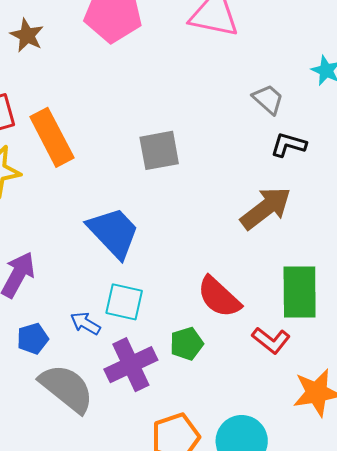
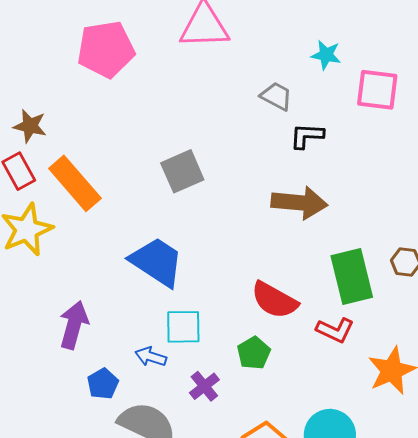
brown star: (27, 35) -> (30, 126), moved
brown arrow: (266, 208) -> (299, 203), turned 56
purple cross: (131, 365) -> (204, 386), size x0.6

